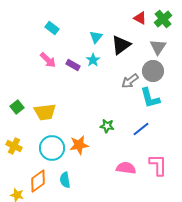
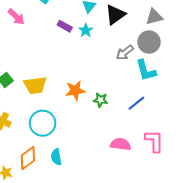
gray triangle: (158, 47) -> (154, 17), turned 42
pink arrow: (48, 60) -> (16, 17), moved
purple rectangle: (73, 65) -> (65, 26), moved
orange star: (79, 145) -> (75, 91), moved

